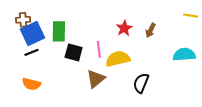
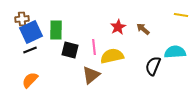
brown arrow: (151, 30) -> (143, 29), turned 104
black semicircle: (141, 83) -> (153, 66), moved
orange semicircle: (31, 84) -> (30, 80), turned 120

